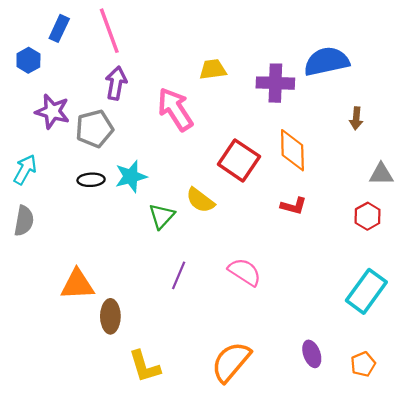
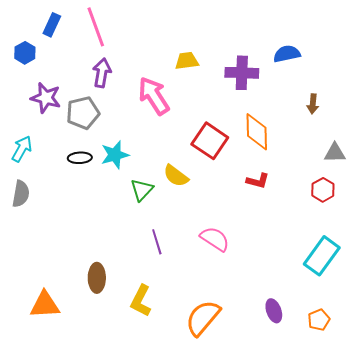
blue semicircle: (327, 61) -> (287, 54), size x0.7
purple line: (179, 275) -> (157, 242), turned -40
orange triangle: (77, 284) -> (45, 305), moved
yellow L-shape: (145, 366) -> (141, 301), moved, turned 44

